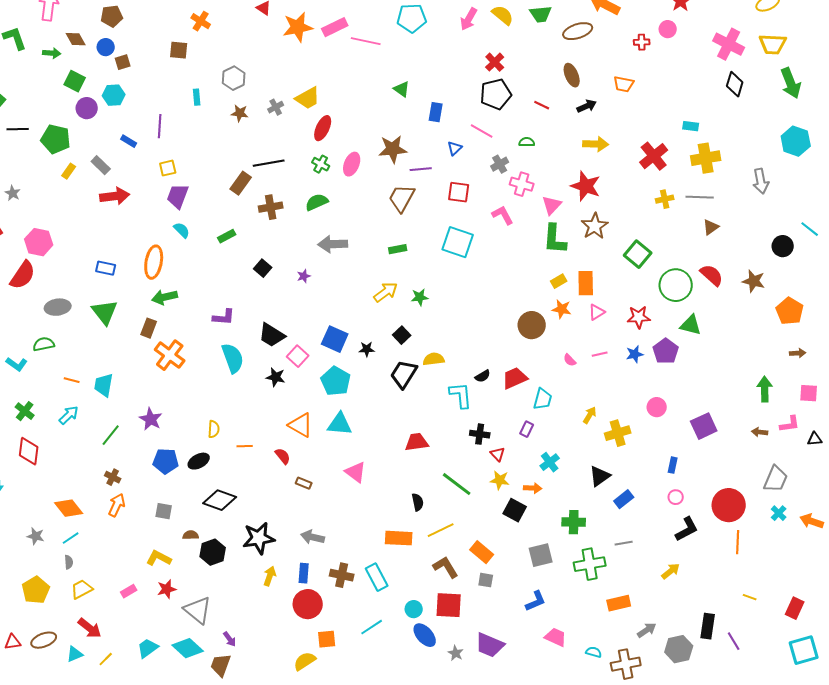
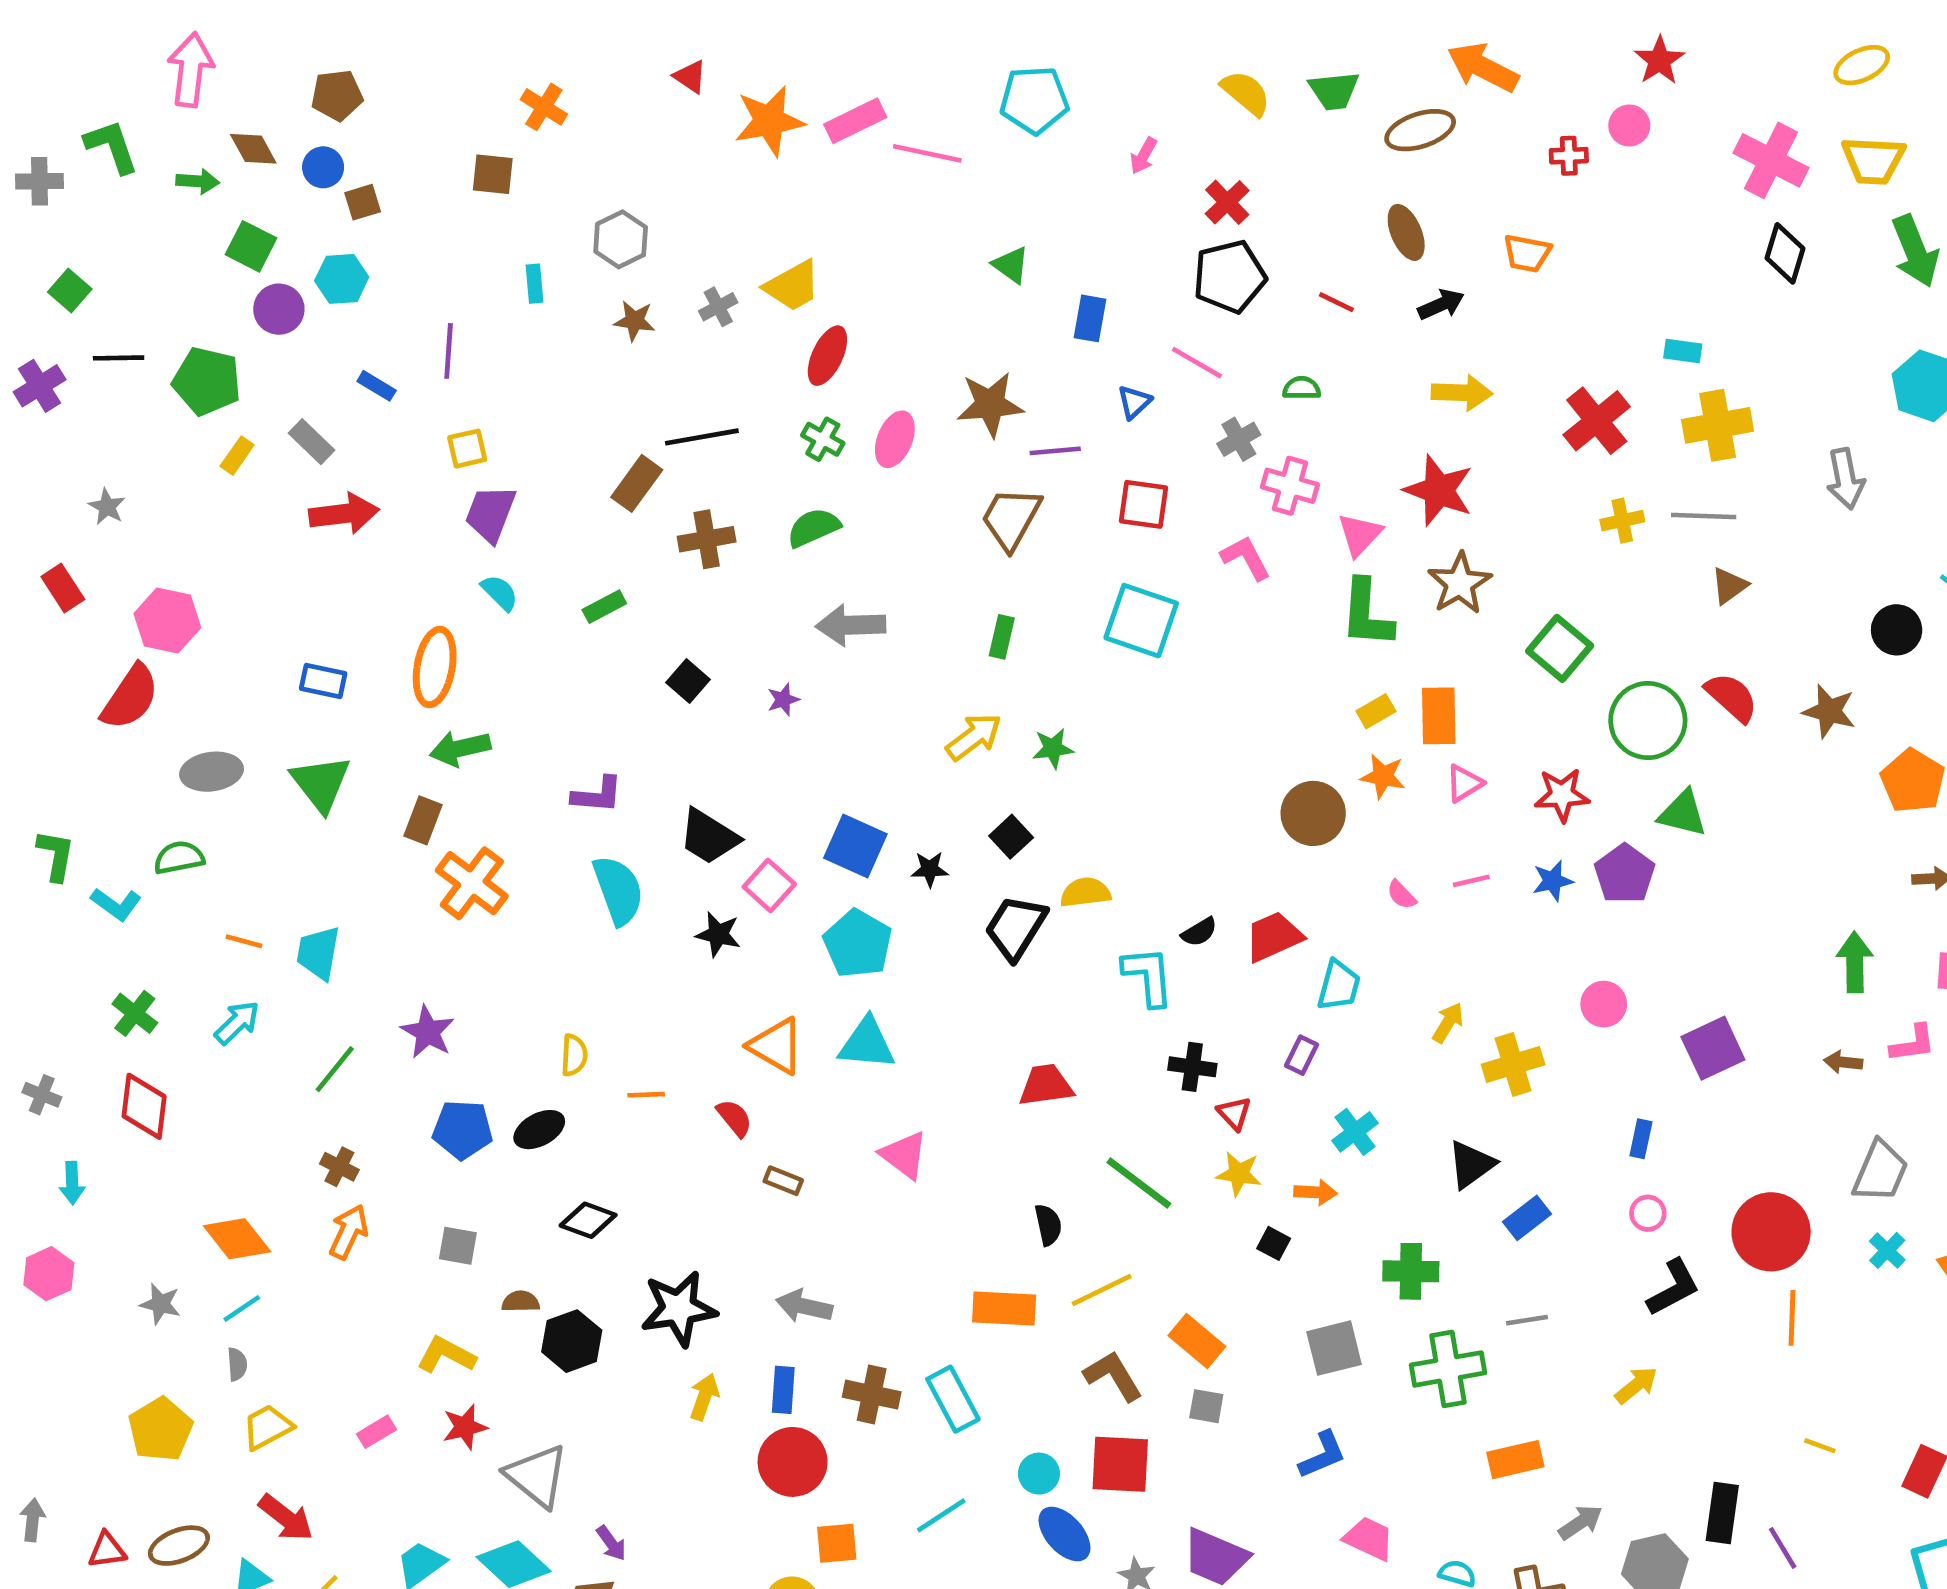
pink arrow: (469, 19) -> (1144, 156), moved, size x0.7
green rectangle: (398, 249) -> (1002, 637), turned -66
black diamond: (220, 500) -> (588, 1220), size x0.7
black square: (515, 510) -> (1274, 1243), size x0.6

